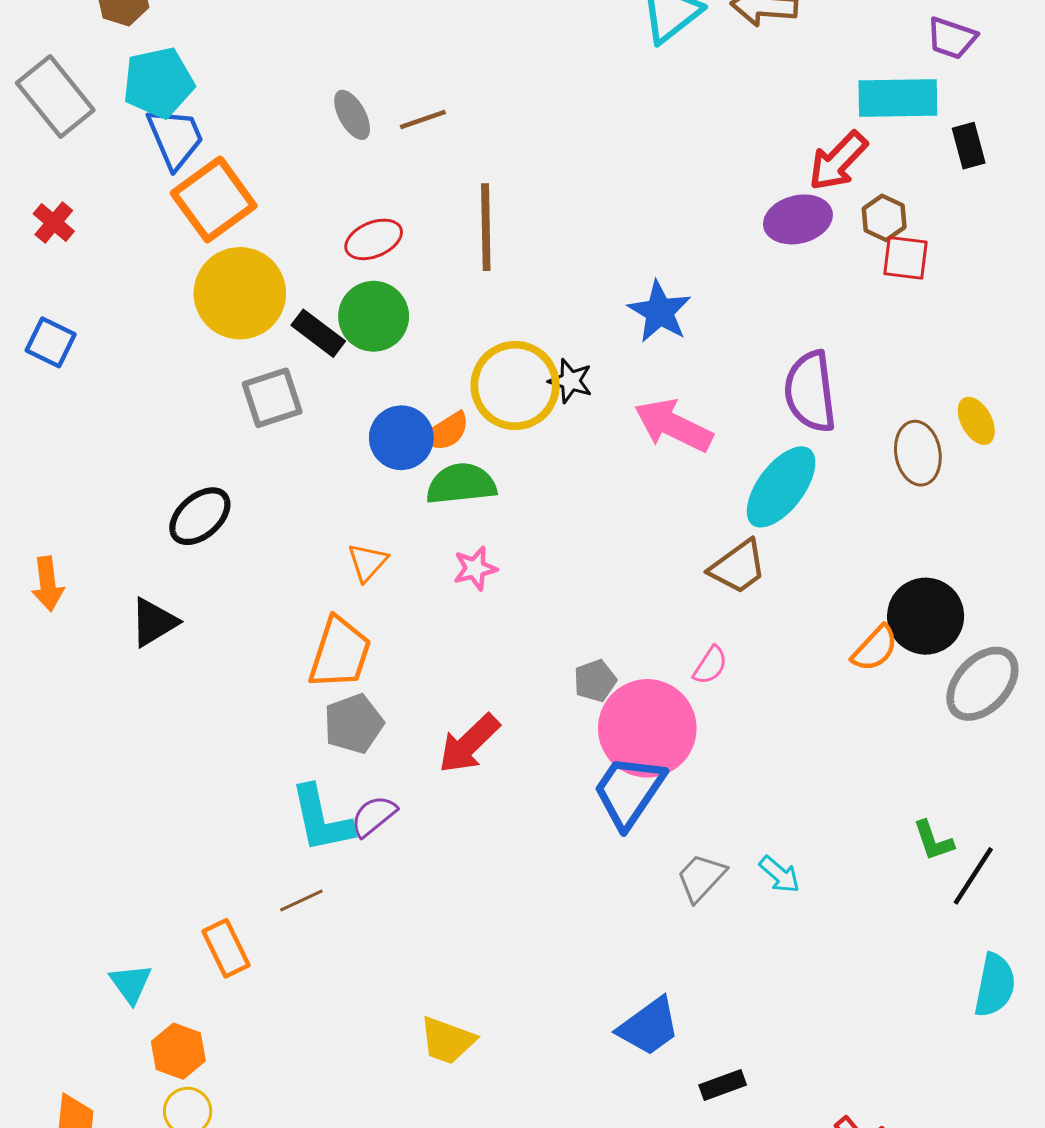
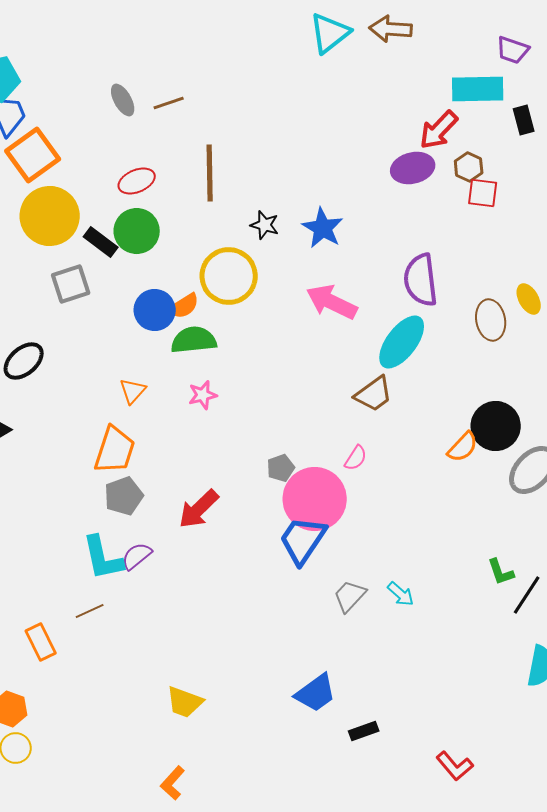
black star: (570, 381) -> (265, 225), moved

